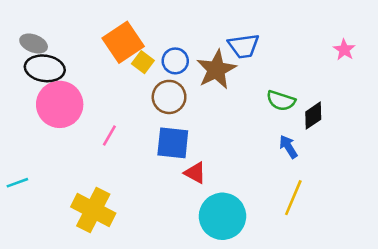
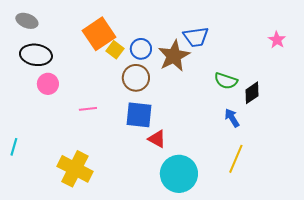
gray ellipse: (34, 44) -> (27, 21), moved
pink circle: (60, 104) -> (48, 84), size x0.6
pink line: (109, 135) -> (88, 109), turned 54
cyan line: (17, 183) -> (14, 147), turned -54

